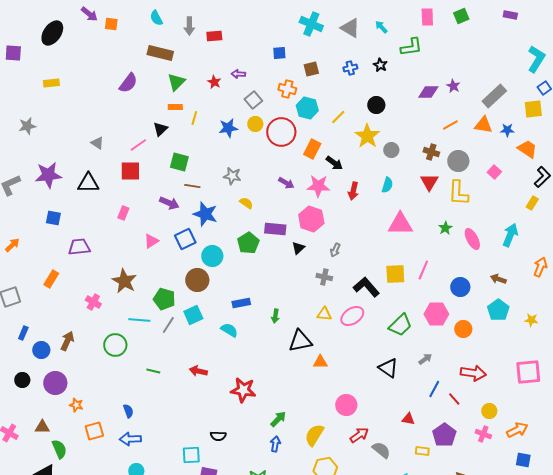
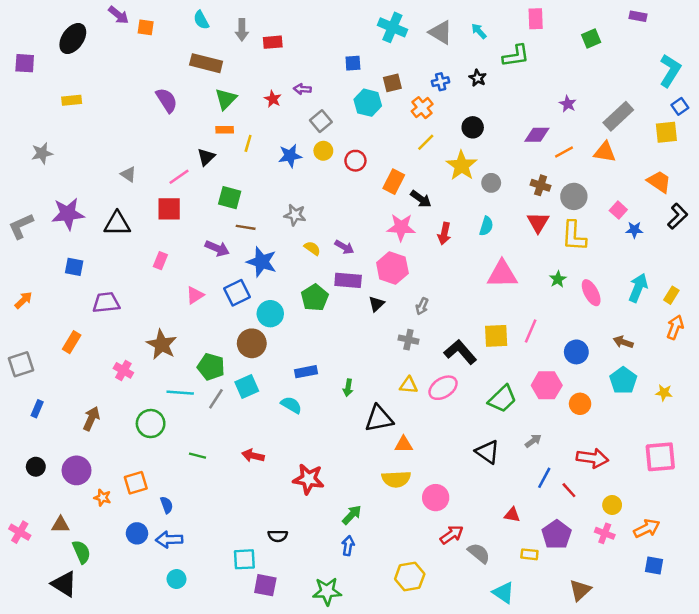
green square: (461, 16) -> (591, 38), moved
purple semicircle: (128, 83) -> (167, 100), turned -70
orange cross: (287, 89) -> (422, 108), moved, turned 36
purple diamond: (428, 92) -> (537, 135), moved
cyan hexagon: (307, 108) -> (368, 103), moved
blue star: (507, 130) -> (634, 230), moved
red circle: (281, 132) -> (355, 161), size x0.6
purple arrow: (286, 183) -> (344, 247), moved
yellow rectangle: (532, 203) -> (671, 295), moved
blue circle: (41, 350) -> (137, 533), moved
orange square: (94, 431) -> (136, 483), moved
yellow semicircle: (314, 435) -> (396, 479), moved, turned -125

